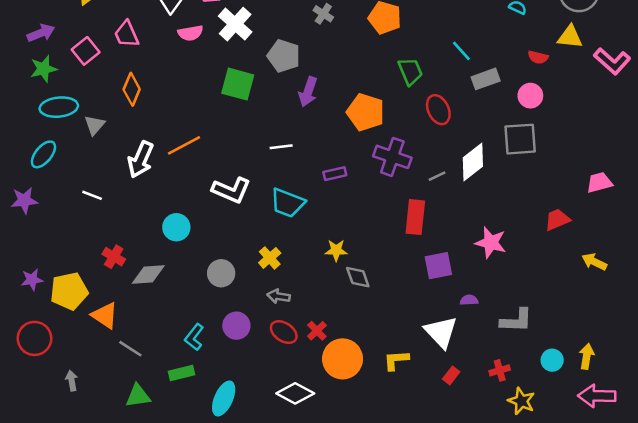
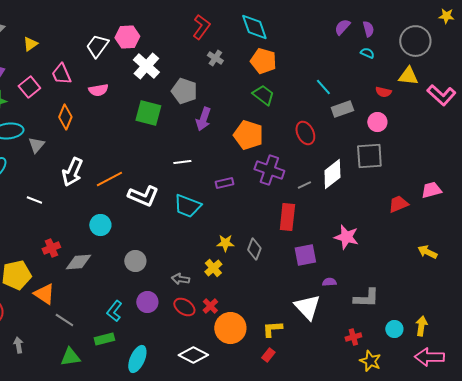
pink semicircle: (190, 33) -> (98, 90), moved
green trapezoid: (410, 71) -> (263, 95), moved, turned -30
orange line: (184, 145) -> (109, 179), moved
red trapezoid: (557, 220) -> (398, 204), moved
red cross: (114, 257) -> (51, 248), turned 36
yellow cross: (270, 258) -> (213, 268), moved
gray diamond: (358, 277) -> (254, 249), moved, turned 40
red rectangle: (451, 375) -> (268, 355), moved

